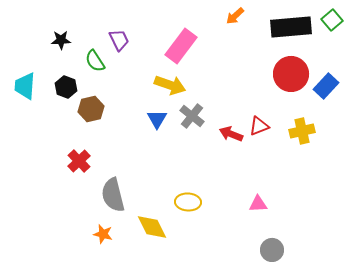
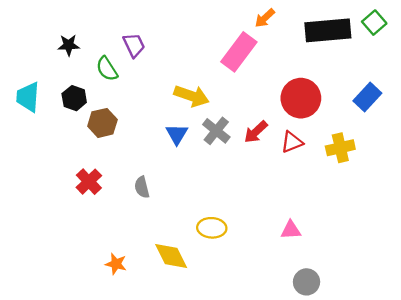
pink rectangle: (181, 46) -> (239, 52), moved
red circle: (291, 74) -> (301, 98), moved
red arrow: (231, 134) -> (256, 132), moved, turned -65
gray semicircle: (113, 195) -> (142, 187), moved, size x0.6

